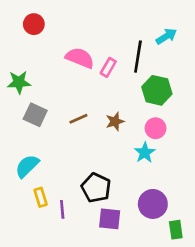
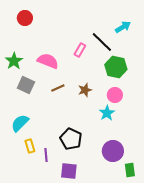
black line: (138, 57) -> (102, 42), turned -55
pink semicircle: (80, 58) -> (48, 61), moved
green star: (19, 82) -> (14, 61), turned -30
purple square: (110, 219) -> (69, 171), moved

